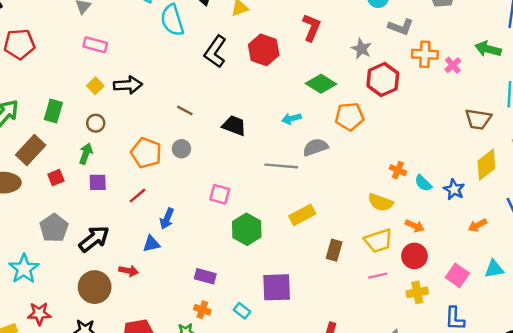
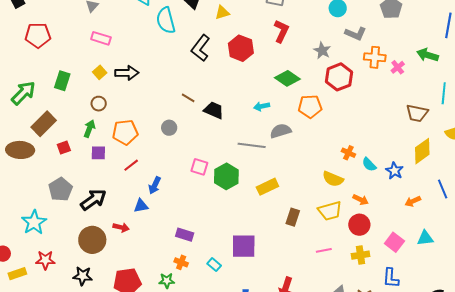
brown line: (185, 110) -> (188, 98), moved
green rectangle: (53, 111) -> (62, 81), moved
orange pentagon: (146, 153) -> (125, 132), moved, turned -30
green hexagon: (247, 229) -> (226, 176), moved
pink line: (378, 276) -> (324, 250), moved

